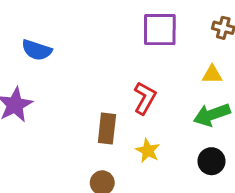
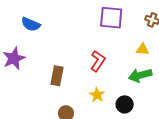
brown rectangle: (107, 129) -> (57, 76), moved
black circle: (211, 161) -> (125, 104), moved

